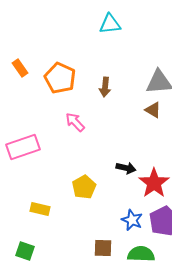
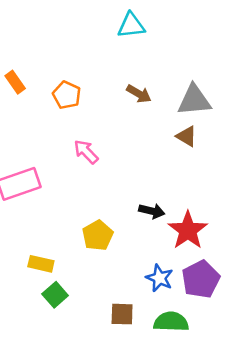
orange pentagon: (60, 78) -> (67, 95), size x0.7
brown arrow: (105, 87) -> (139, 94), moved, turned -66
green square: (25, 251) -> (55, 295), moved, turned 30

